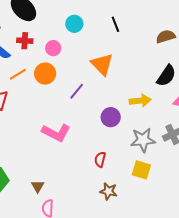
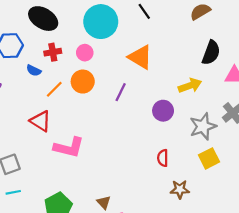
cyan circle: (74, 24) -> (101, 22), size x1.8
pink L-shape: (56, 133) -> (69, 147), moved
yellow square: (141, 170) -> (209, 158), turned -30

